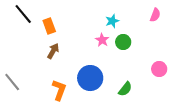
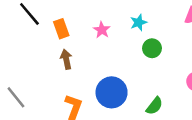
pink star: (102, 40) -> (102, 30), moved
brown arrow: (53, 51) -> (66, 59), turned -42

